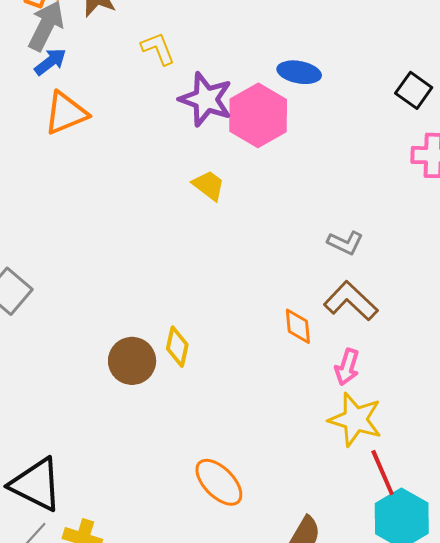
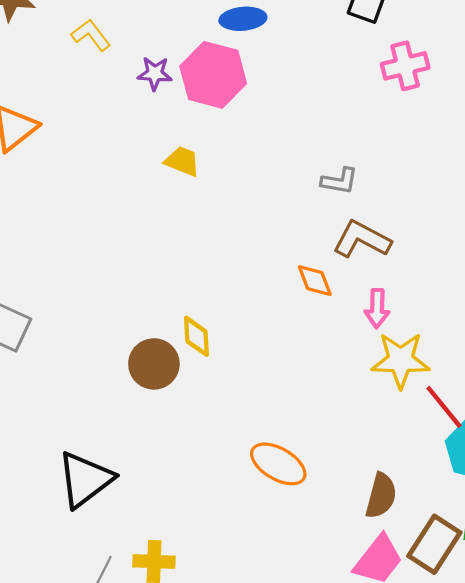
purple star: (206, 99) -> (155, 73), size x0.6
black triangle: (36, 484) -> (85, 480), moved, turned -48

